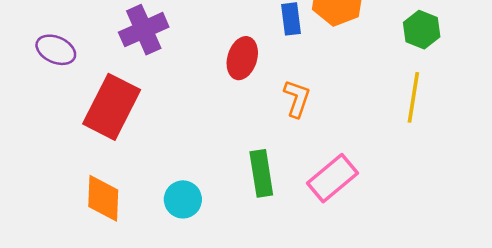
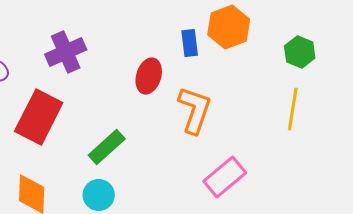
orange L-shape: (297, 99) -> (195, 110), size x1.5
green rectangle: (261, 173) -> (107, 147), moved, turned 57

